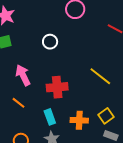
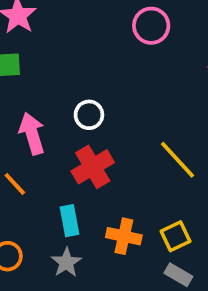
white circle: (50, 42) -> (89, 115), moved
red cross: (57, 87) -> (93, 167), turned -35

